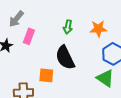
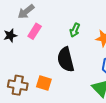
orange square: (46, 75) -> (44, 83), moved

